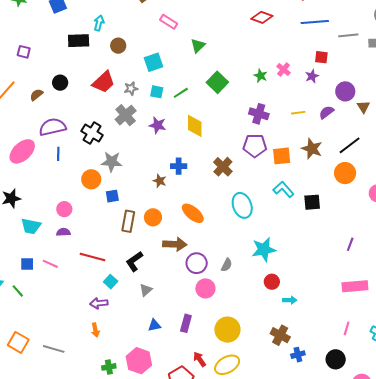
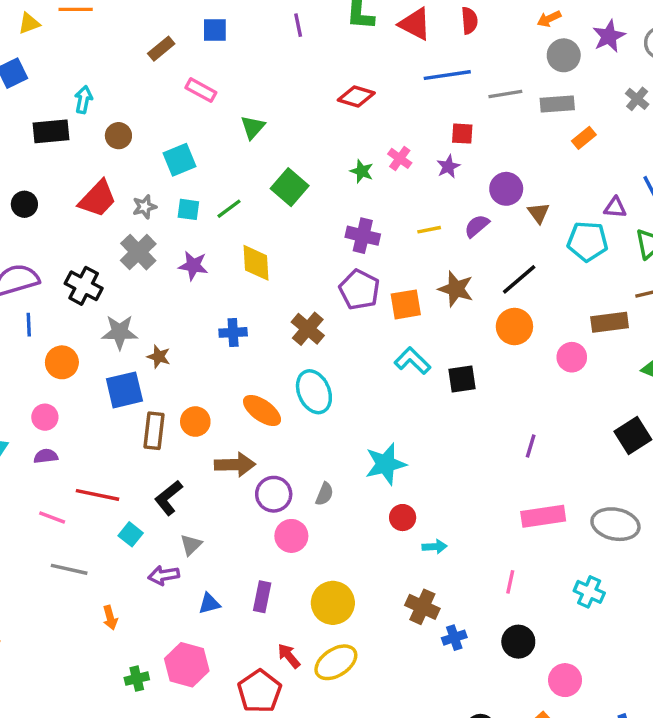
red diamond: (262, 17) -> (356, 96), moved
purple pentagon: (255, 146) -> (359, 290), turned 30
orange circle: (91, 179) -> (62, 362), moved
brown star: (160, 181) -> (159, 357), moved
blue square: (112, 196) -> (124, 390), size x1.6
cyan ellipse: (242, 205) -> (314, 392), moved
pink line: (50, 264) -> (52, 517), moved
purple arrow: (99, 303) -> (164, 575), moved
pink line: (347, 328) -> (510, 582), moved
gray line: (54, 349) -> (69, 569), moved

